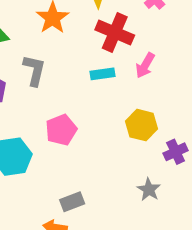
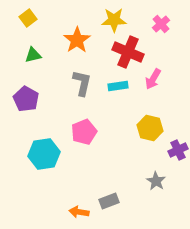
gray L-shape: (34, 70) -> (82, 83), moved
gray rectangle: (72, 202) -> (109, 201), moved

